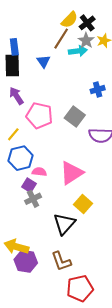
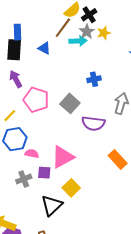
blue triangle: (43, 61) -> (44, 48), turned -32
purple square: (29, 185) -> (44, 173), moved, turned -32

